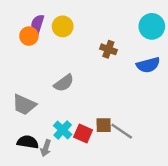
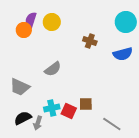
cyan cross: (63, 130) -> (52, 108), turned 35
gray line: (122, 131) -> (112, 124), moved
black semicircle: (28, 142) -> (23, 118), turned -36

